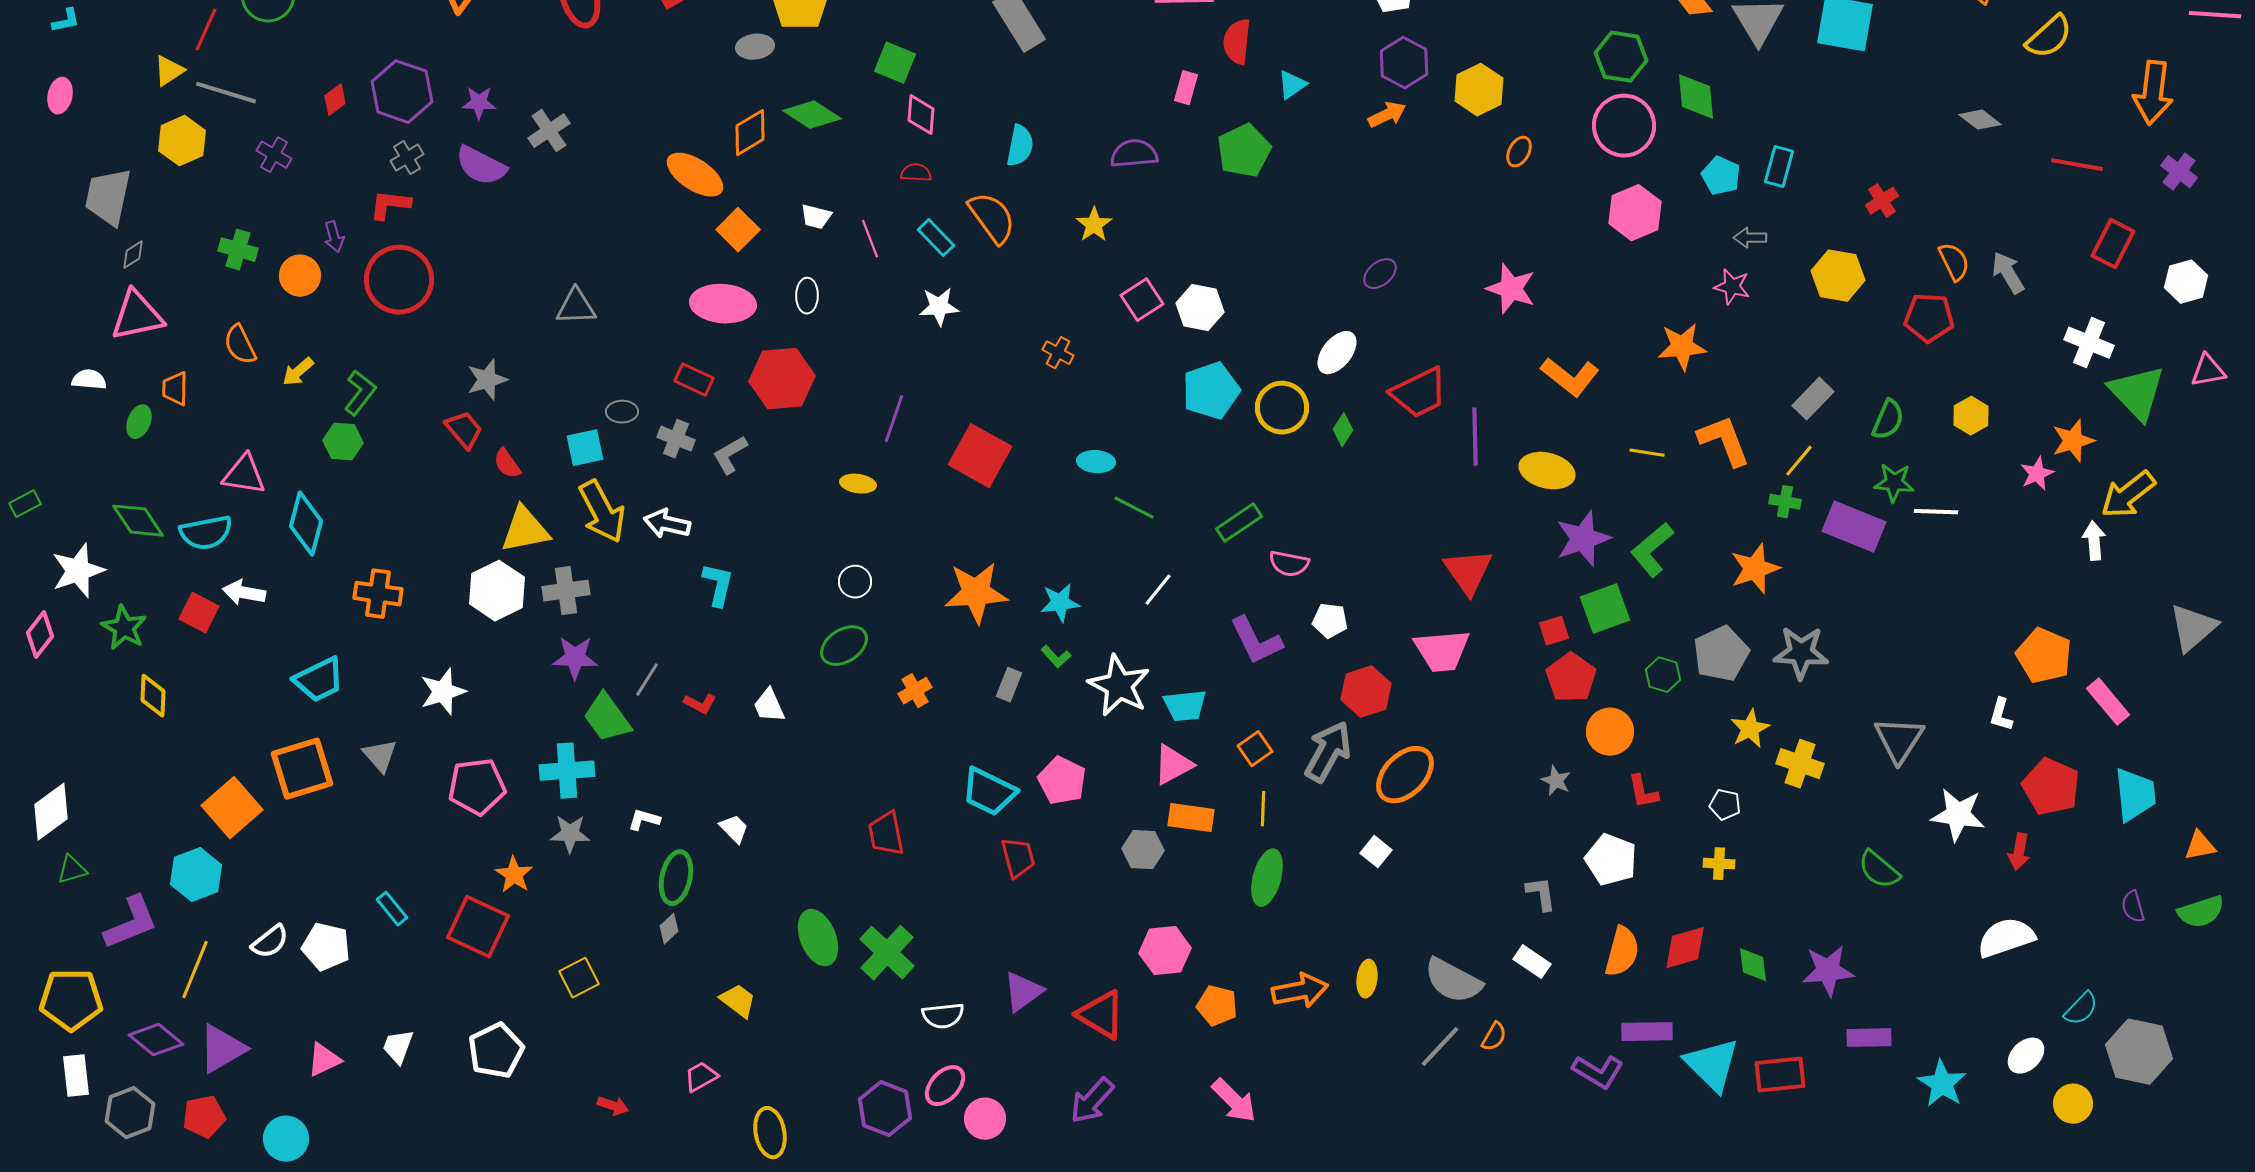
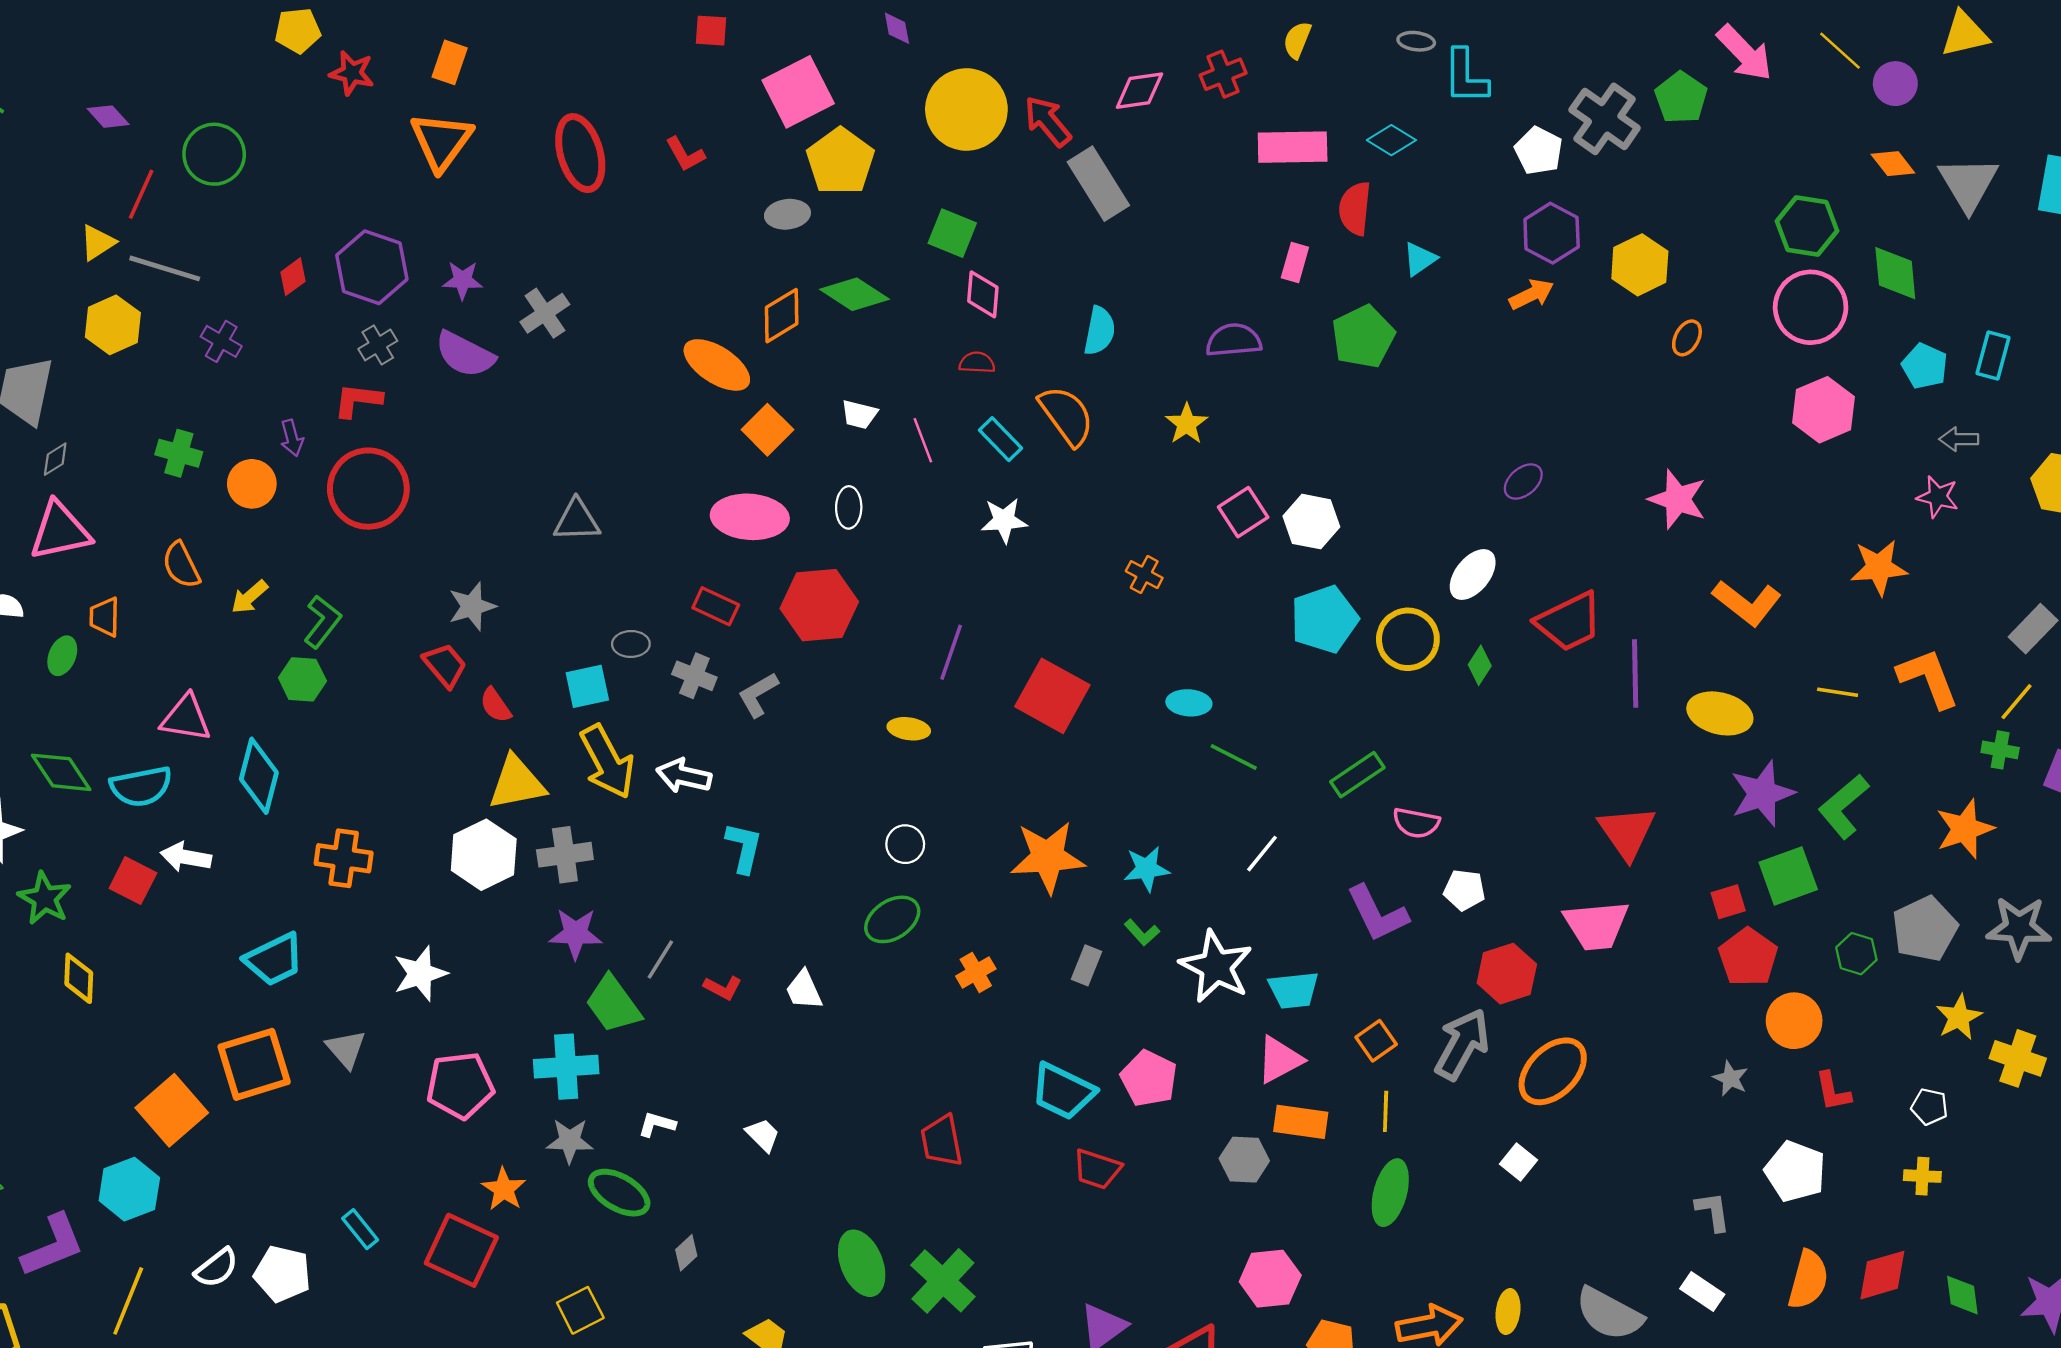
red trapezoid: (1018, 858) -> (1097, 1169), turned 123
green ellipse: (676, 878) -> (619, 1193), moved, turned -72

